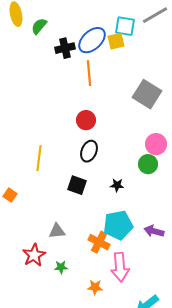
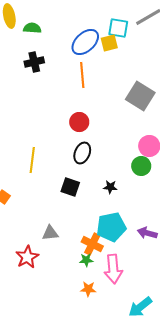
green semicircle: (39, 26) -> (32, 28), turned 54
black cross: (65, 48) -> (34, 62), moved
green star: (61, 267) -> (86, 260), moved

